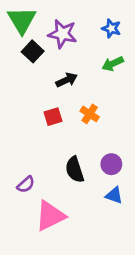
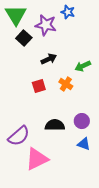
blue star: (111, 28) -> (68, 12), moved
green arrow: (113, 64) -> (83, 66), moved
black semicircle: (75, 170) -> (55, 125), turned 108
purple semicircle: (26, 185) -> (19, 136), size x1.6

